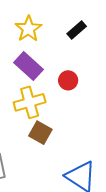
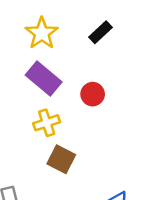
yellow cross: (30, 102) -> (47, 123), size x0.7

